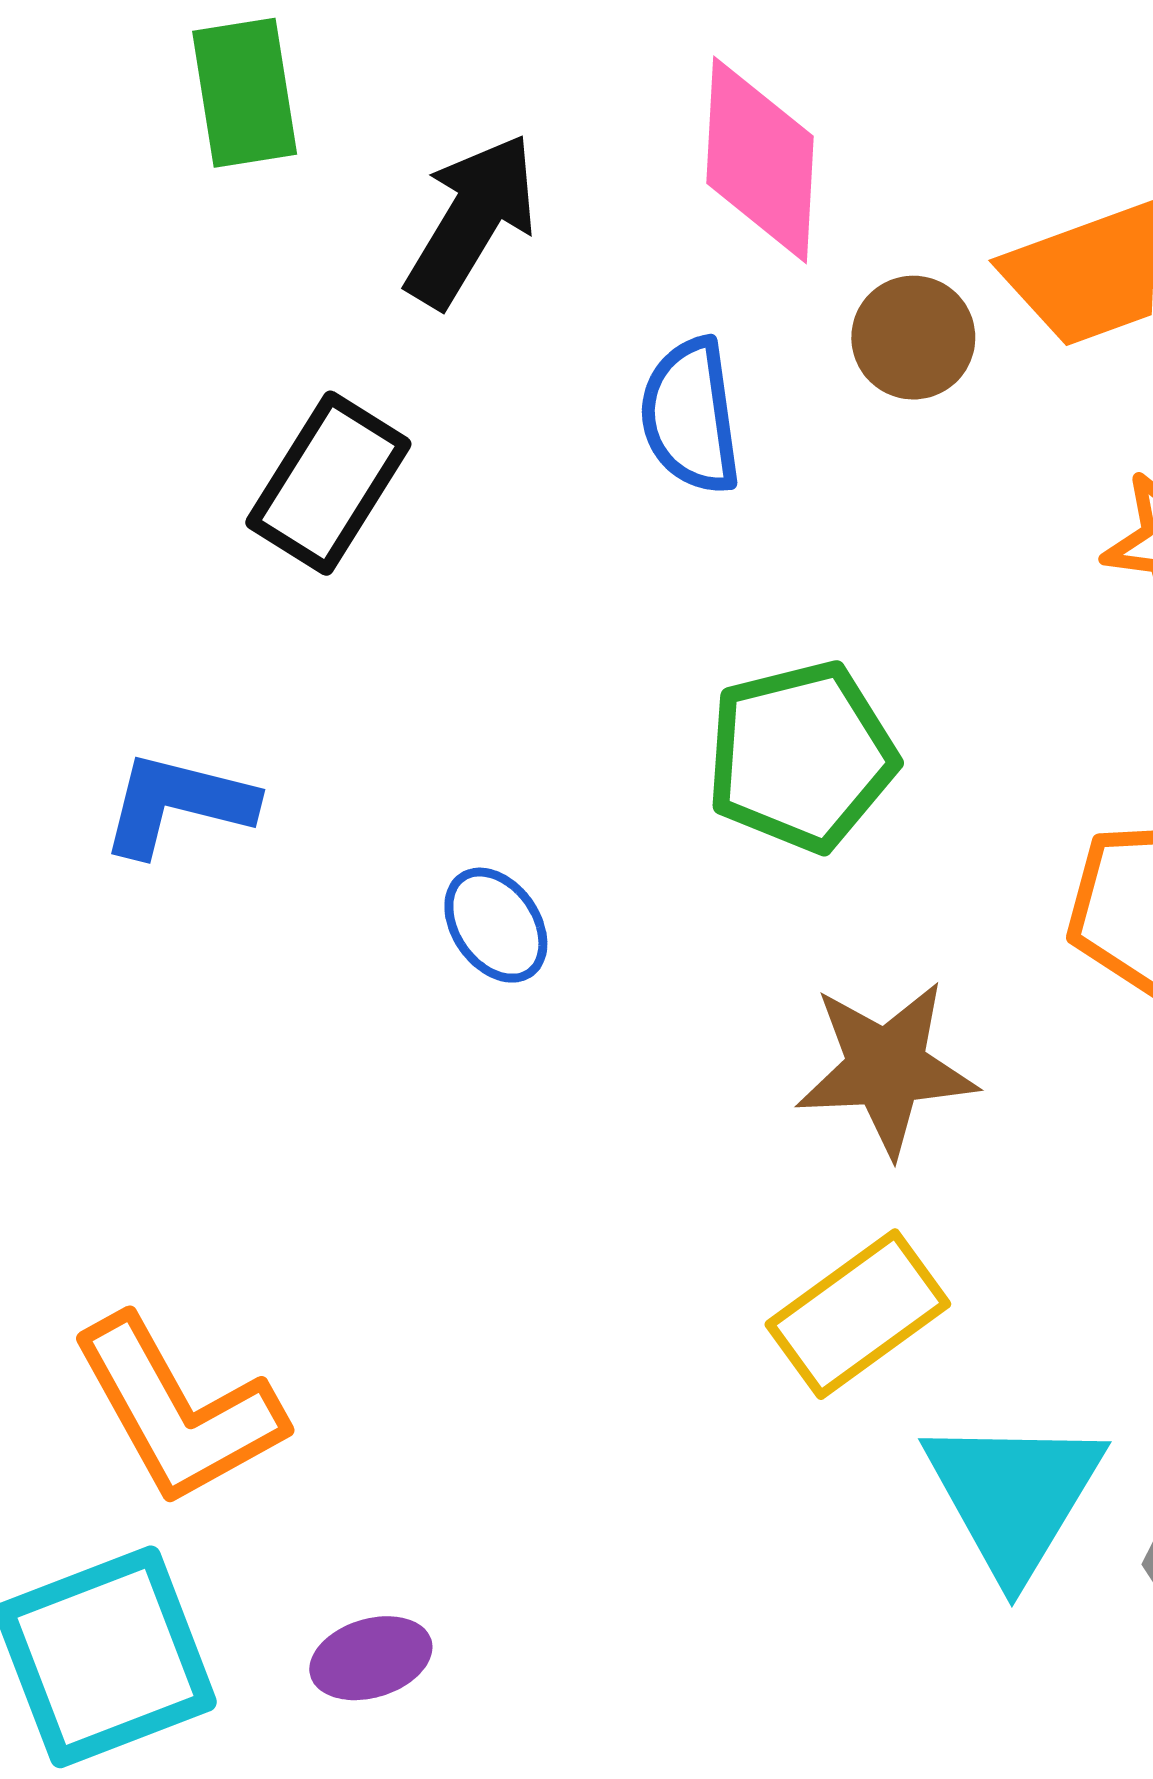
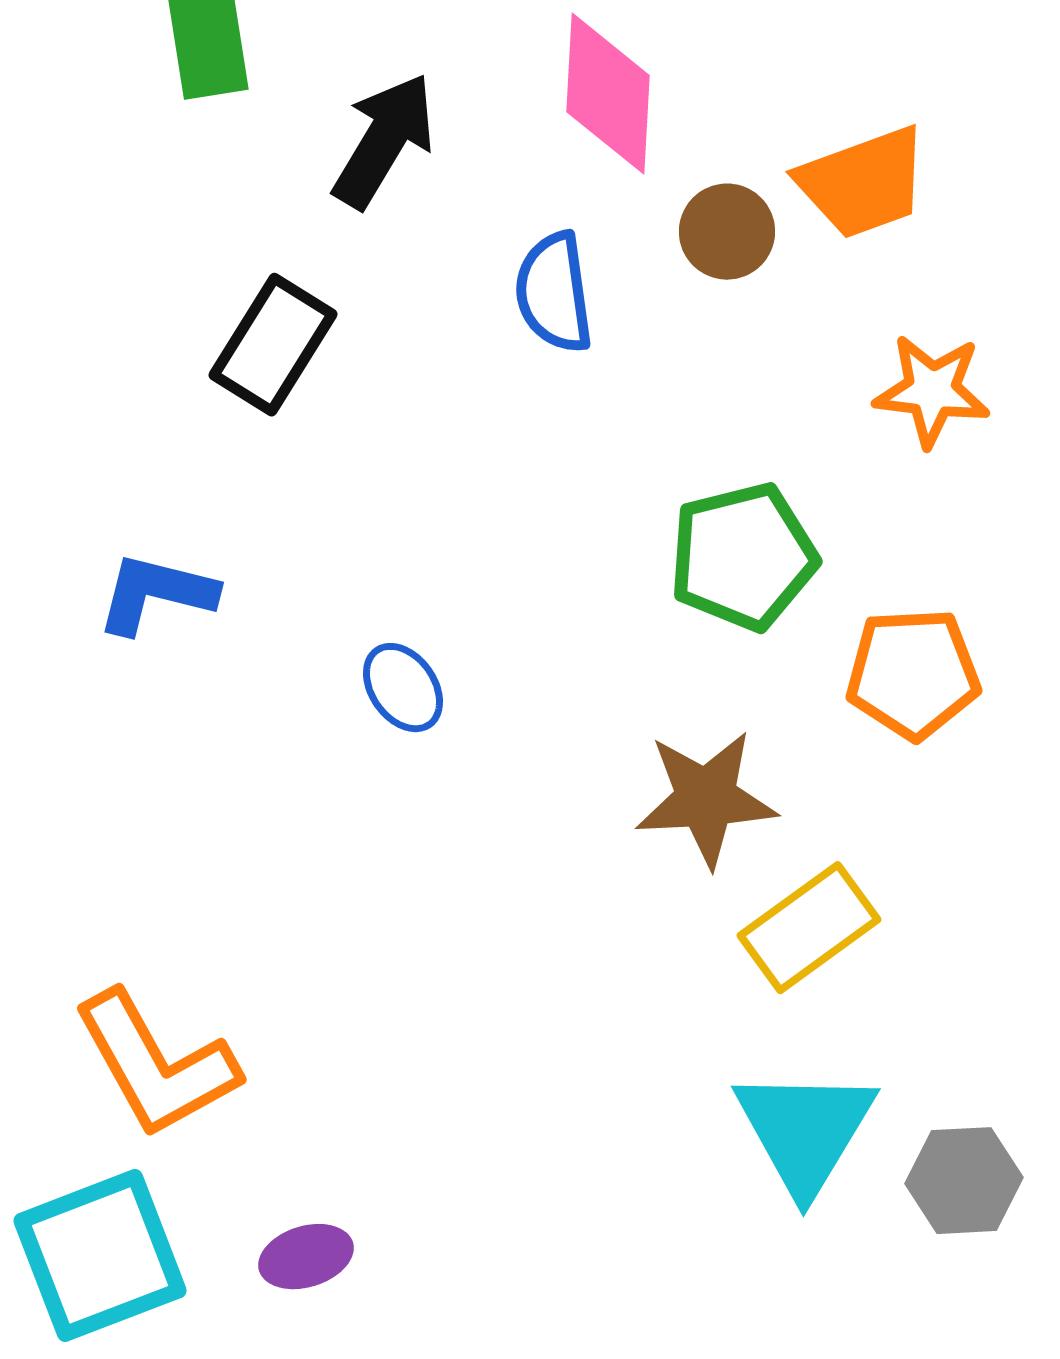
green pentagon: (801, 756) -> (743, 557), moved
yellow rectangle: (858, 1314) -> (809, 928), moved

